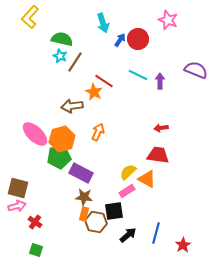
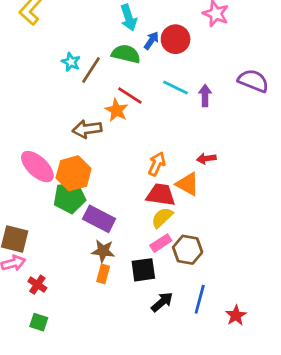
green semicircle: (62, 39) -> (126, 54), moved
orange arrow: (98, 132) -> (157, 164), moved
red trapezoid: (158, 155) -> (161, 195), moved
orange triangle: (147, 179) -> (188, 184), moved
brown hexagon: (96, 222) -> (188, 250), moved

